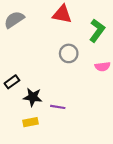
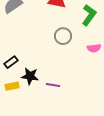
yellow rectangle: (31, 122) -> (12, 86), moved

